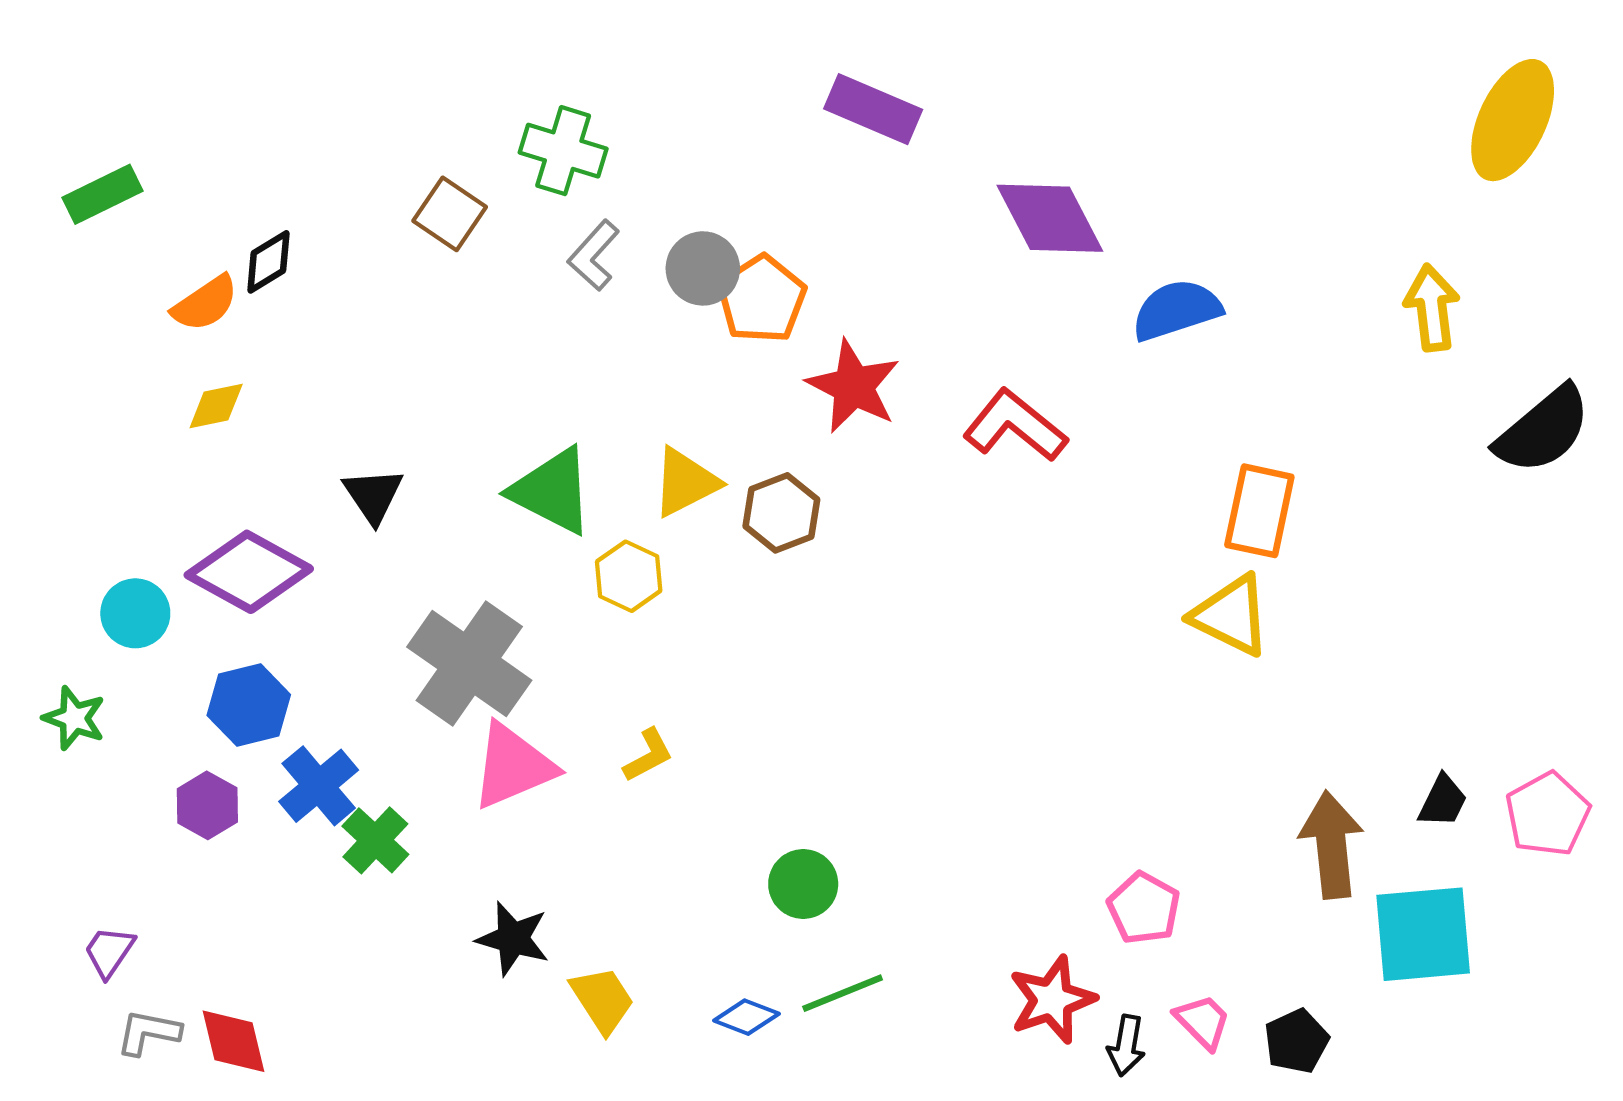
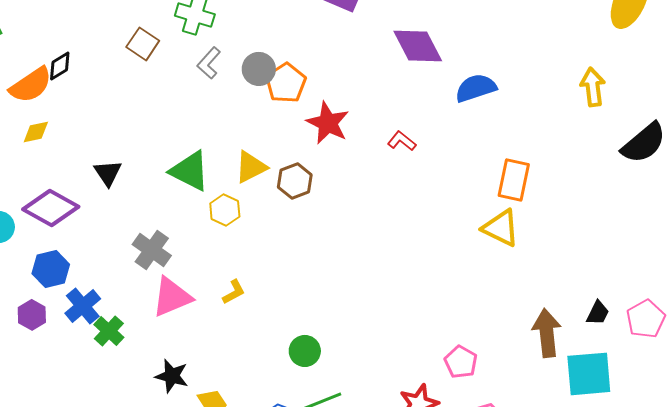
orange semicircle: (205, 303) -> (31, 85), size x1.4
red L-shape: (1015, 426) -> (402, 141), size x0.6
gray cross: (469, 664) -> (152, 250), size x0.7

